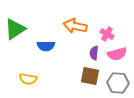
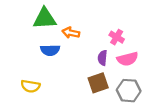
orange arrow: (75, 26) -> (71, 33), moved, size x0.7
green triangle: (15, 29) -> (45, 19), moved, turned 30
brown square: (90, 76) -> (98, 83), turned -30

